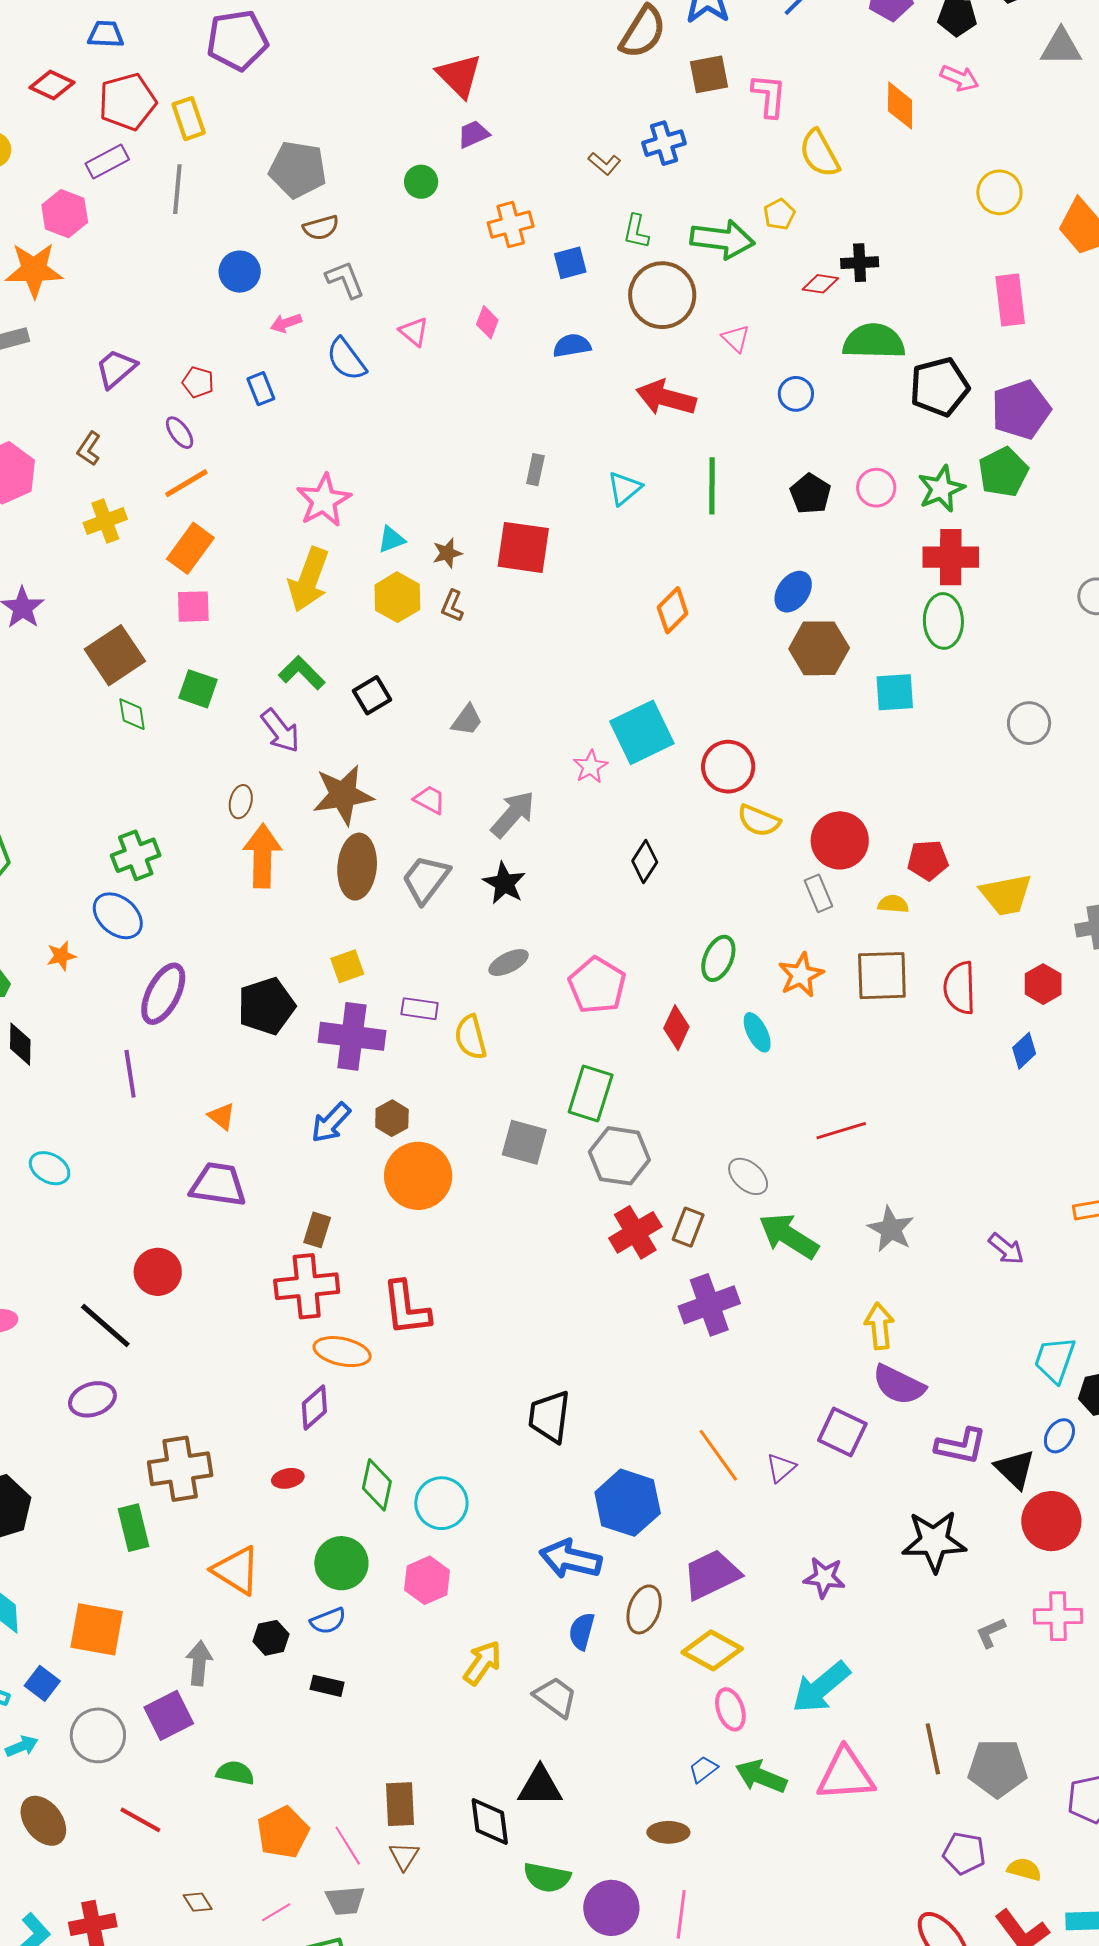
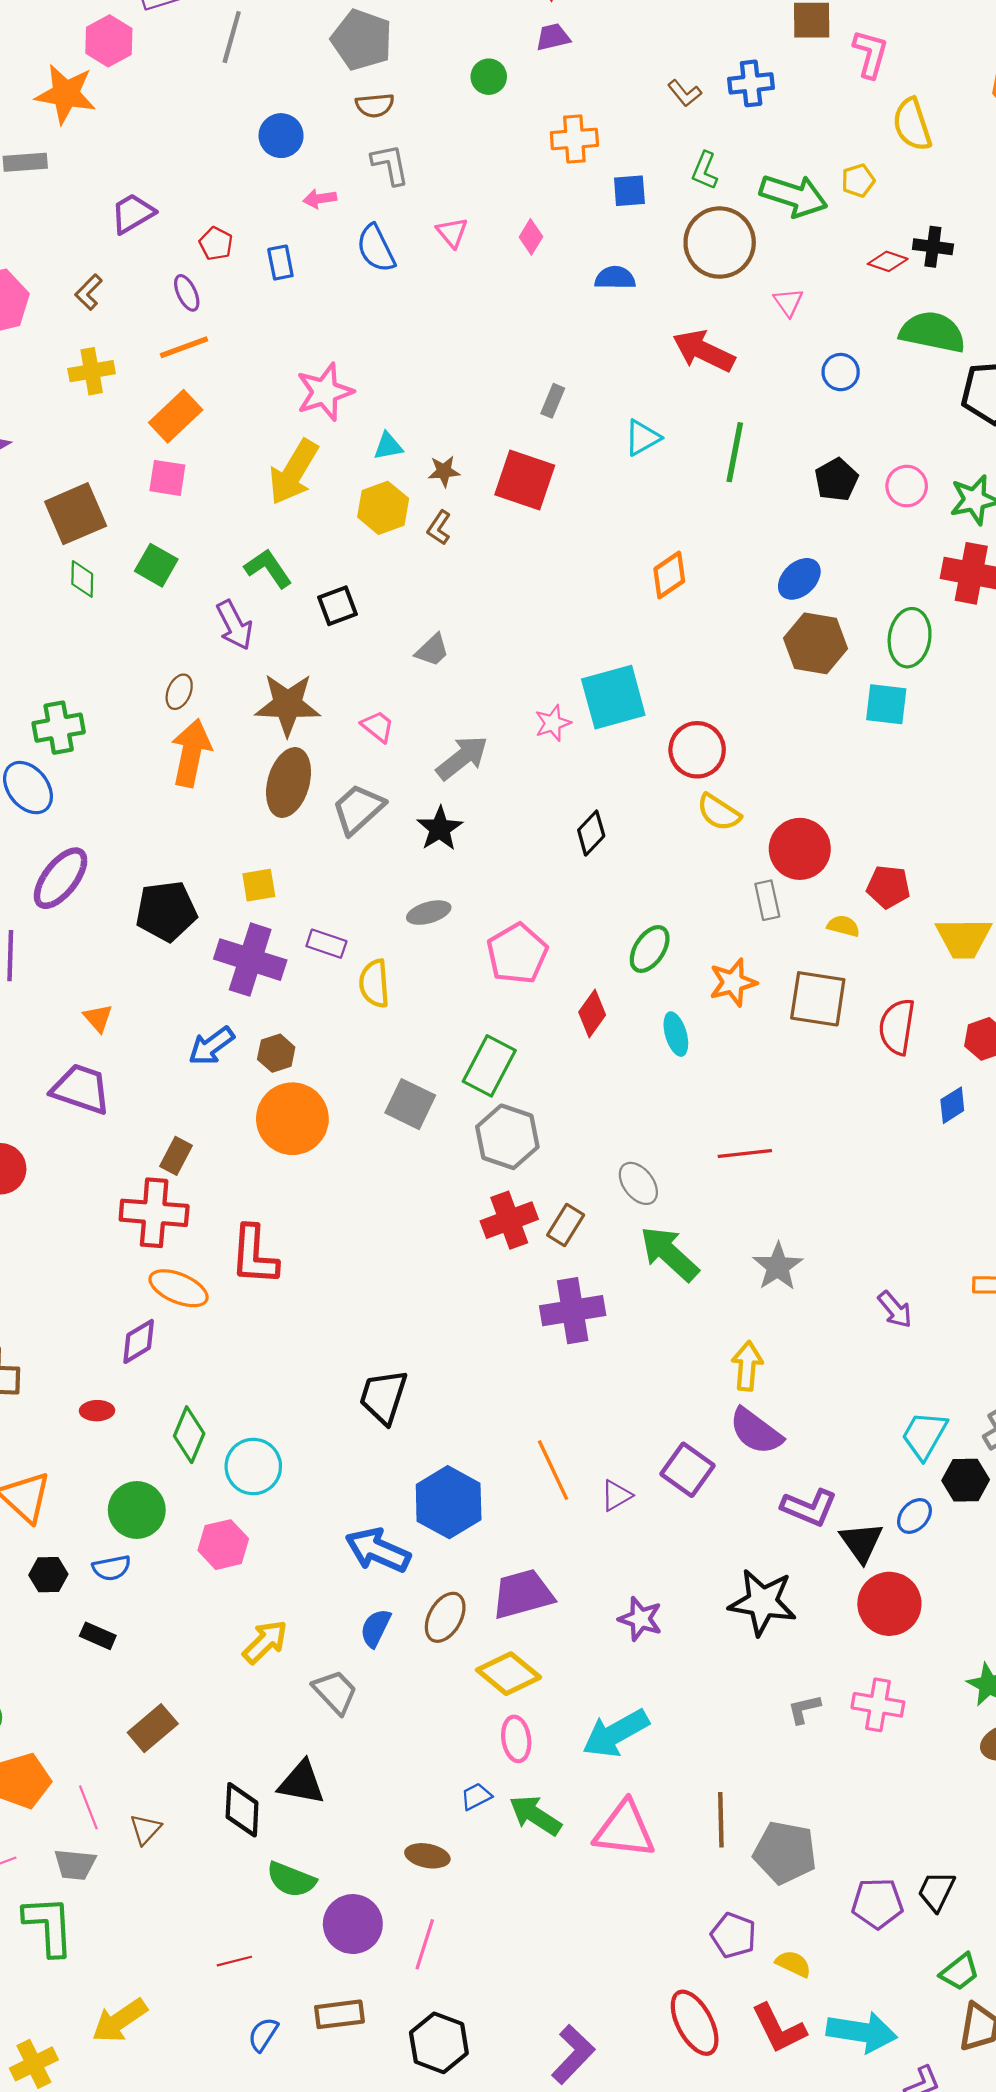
green ellipse: (943, 621) -> (910, 638), moved
brown rectangle: (400, 1804) -> (153, 1728), moved, turned 42

